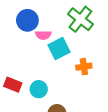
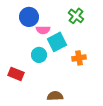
green cross: (80, 19) -> (76, 16), size x0.7
cyan circle: (39, 89) -> (39, 55), moved

